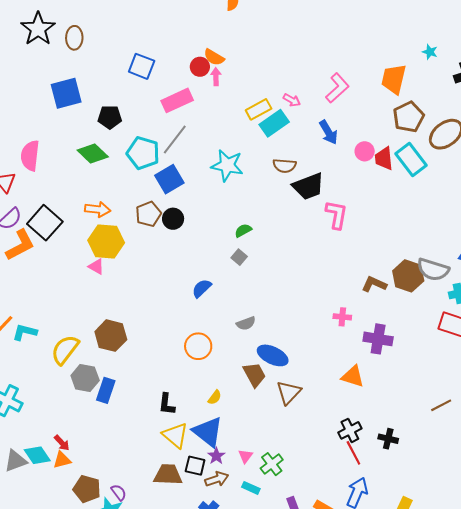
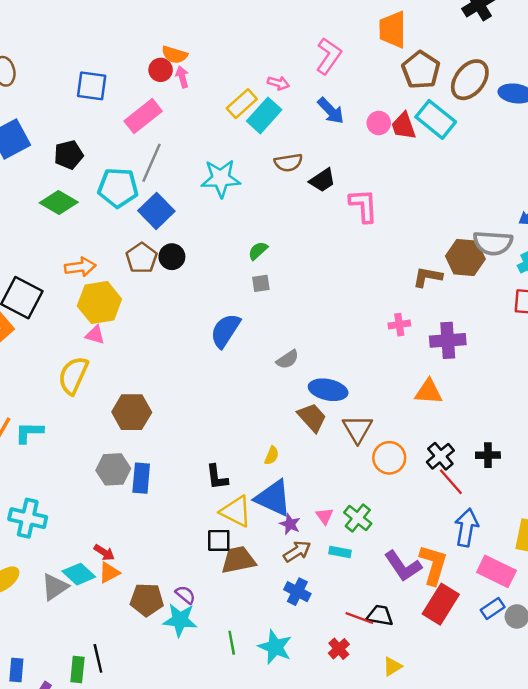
black trapezoid: (308, 186) -> (322, 180), size x0.7
gray square: (239, 257) -> (261, 283), turned -35
blue semicircle: (202, 288) -> (225, 331), size x1.4
orange circle: (198, 346) -> (389, 458), moved
yellow semicircle: (65, 350) -> (73, 375), moved
black square: (195, 466) -> (219, 540), moved

